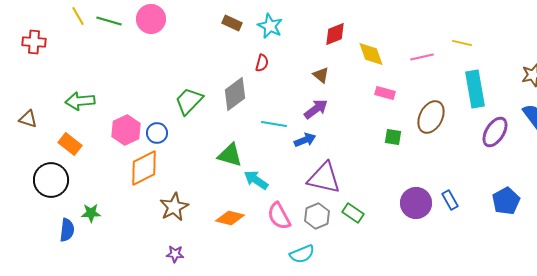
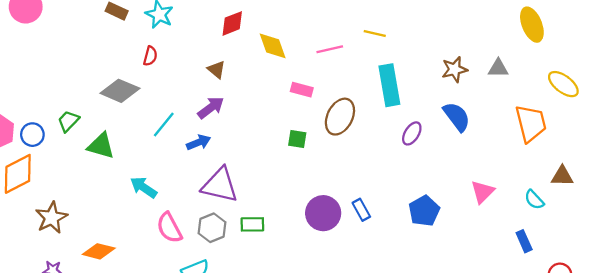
pink rectangle: (385, 93) -> (302, 90), moved
gray diamond: (235, 94) -> (120, 91), turned 60
green trapezoid: (189, 101) -> (68, 121), moved, size x0.7
cyan line: (274, 124) -> (164, 124), turned -60
purple ellipse: (495, 132) -> (412, 133), size x0.7
green triangle: (230, 155) -> (101, 146), moved
green rectangle: (353, 213) -> (252, 224), turned -35
orange diamond: (230, 218) -> (99, 251), moved

